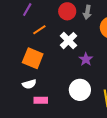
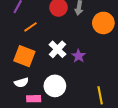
white cross: (68, 41) -> (58, 49), moved
white circle: (80, 90) -> (55, 86), moved

